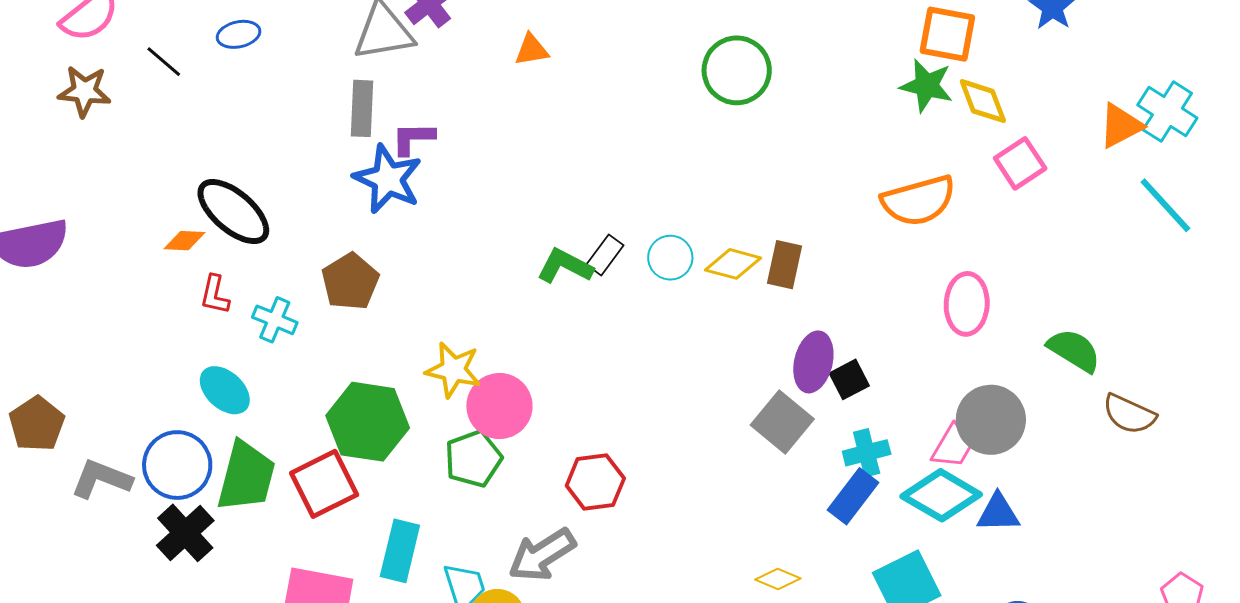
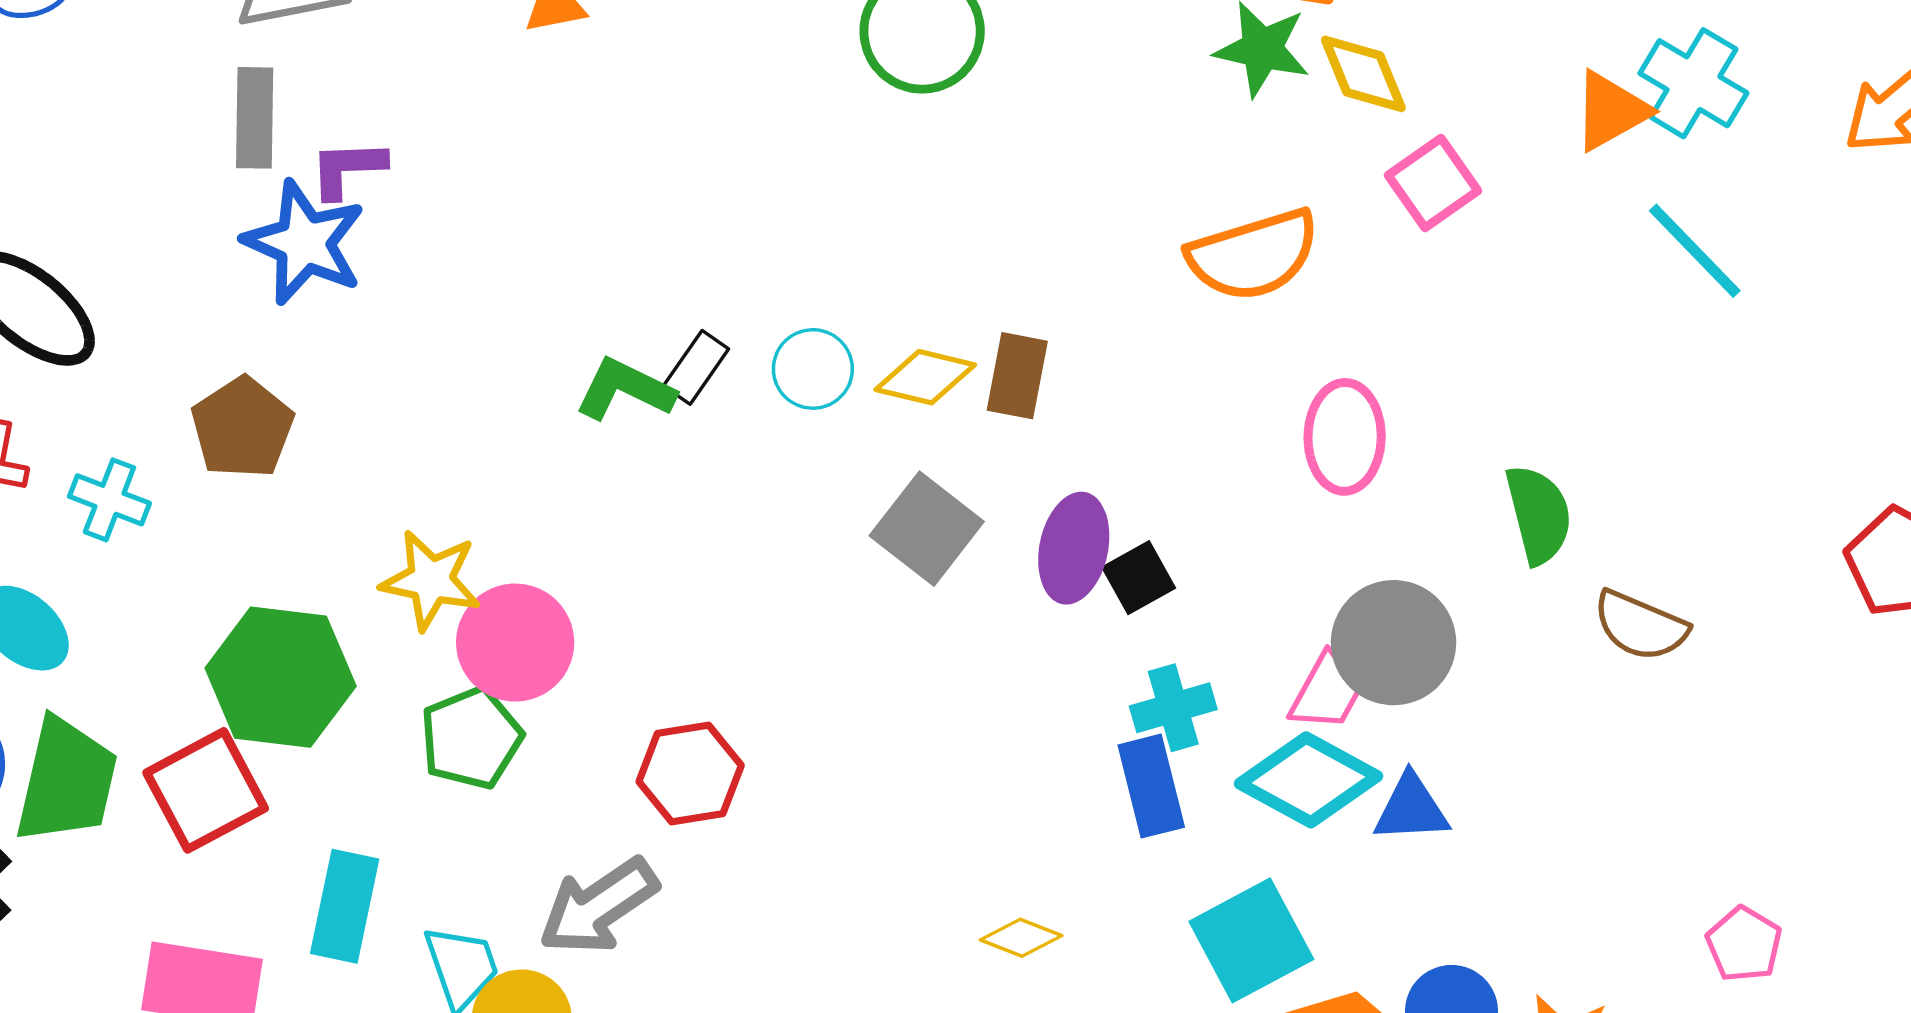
green semicircle: (1074, 350) -> (1539, 514), turned 46
gray square: (782, 422) -> (927, 529), moved
blue rectangle: (853, 496) -> (1151, 786), turned -50

